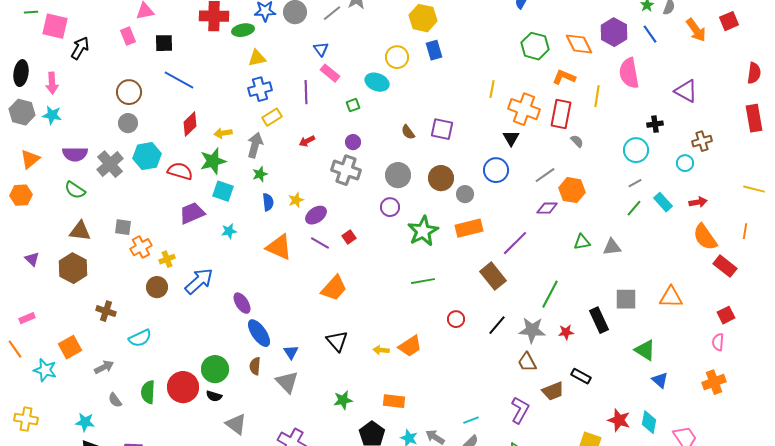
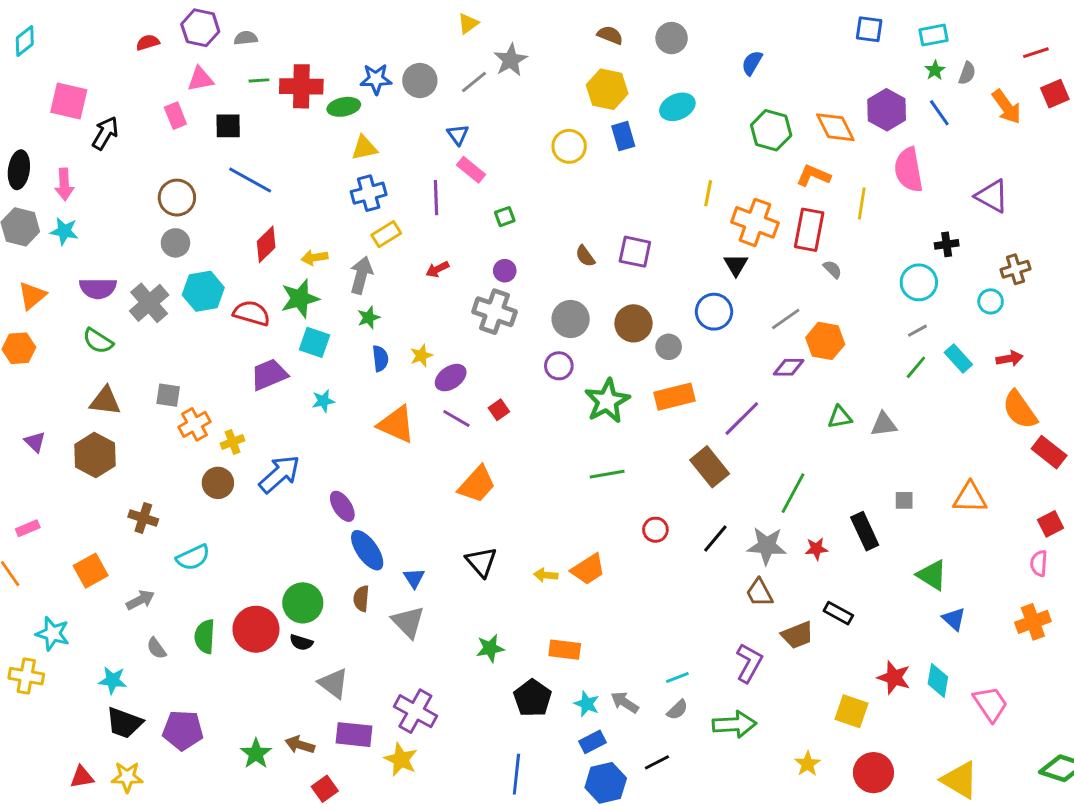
green line: (31, 12) -> (259, 80), moved
cyan ellipse: (377, 82) -> (677, 107), moved, turned -45
gray square: (626, 299) -> (904, 500), size x0.6
cyan star: (45, 370) -> (53, 634), moved

